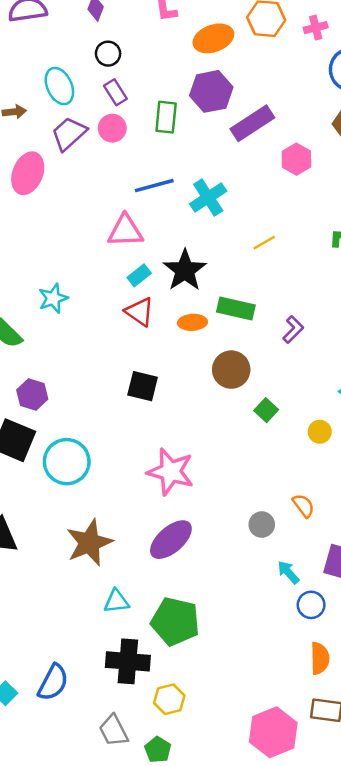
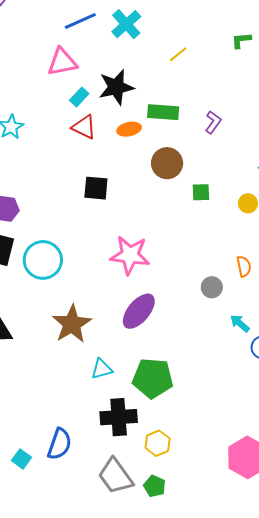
black star: (185, 270) -> (116, 87), turned 30
green square: (266, 410) -> (201, 192), turned -36
orange semicircle: (303, 506) -> (244, 266), turned 35
gray trapezoid: (113, 731) -> (115, 476), size x1.4

